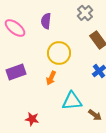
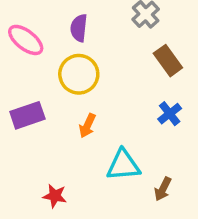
yellow circle: (59, 53) -> (79, 74), moved
brown arrow: (95, 115) -> (163, 189), turned 80

